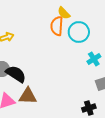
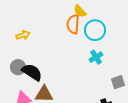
cyan cross: (94, 59) -> (96, 57), moved

